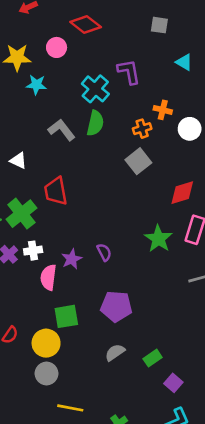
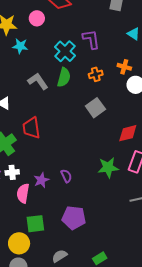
orange cross: (163, 110) -> (124, 67), moved
orange cross: (142, 129) -> (96, 74), moved
green star: (158, 239) -> (108, 167), turned 30
gray semicircle: (115, 352) -> (60, 256), moved

